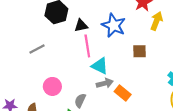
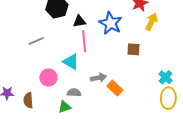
cyan triangle: (100, 66) -> (71, 62), moved
gray semicircle: (80, 101) -> (74, 93), turned 64

